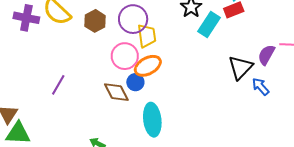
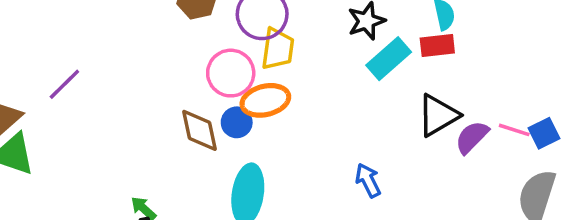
black triangle: (240, 67) -> (438, 115), moved
purple line: (58, 85) -> (64, 84), moved
blue arrow: (261, 87) -> (368, 180), moved

